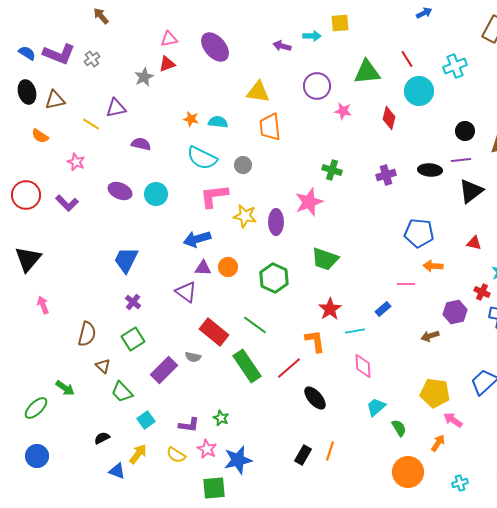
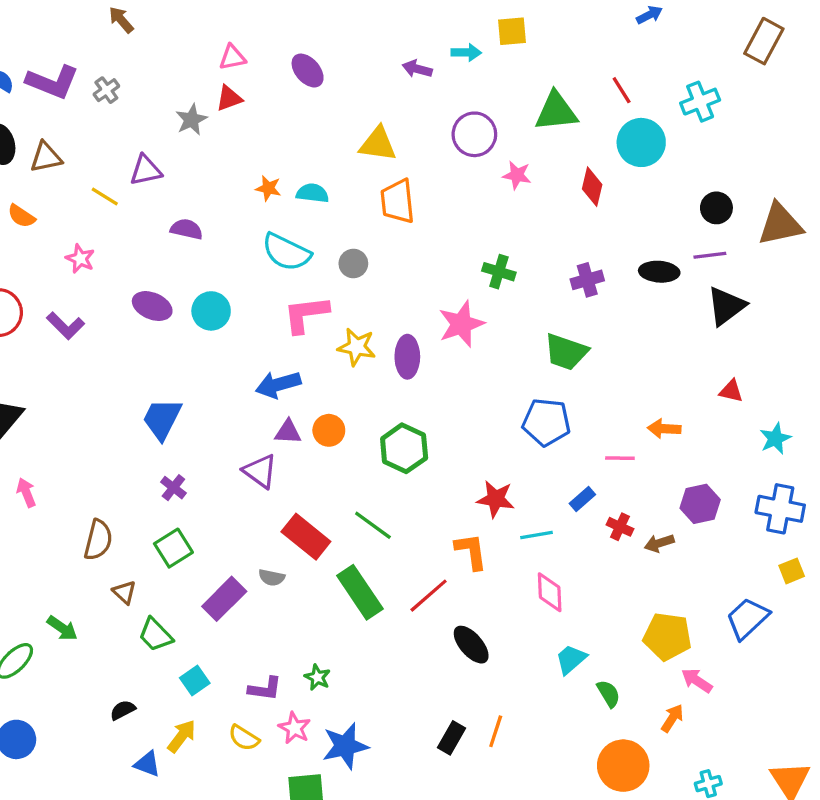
purple ellipse: (215, 47) -> (308, 71), size x0.7
blue pentagon: (419, 233) -> (546, 422), moved
green trapezoid: (325, 259) -> (566, 352), moved
red cross: (482, 292) -> (620, 527), moved
red star: (330, 309) -> (496, 499), turned -30

